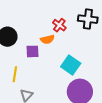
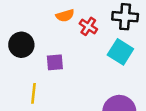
orange semicircle: (47, 39) -> (65, 16), moved
cyan square: (71, 65) -> (120, 52), moved

